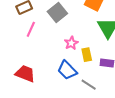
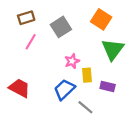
blue trapezoid: (67, 70) -> (64, 89), turned 85

